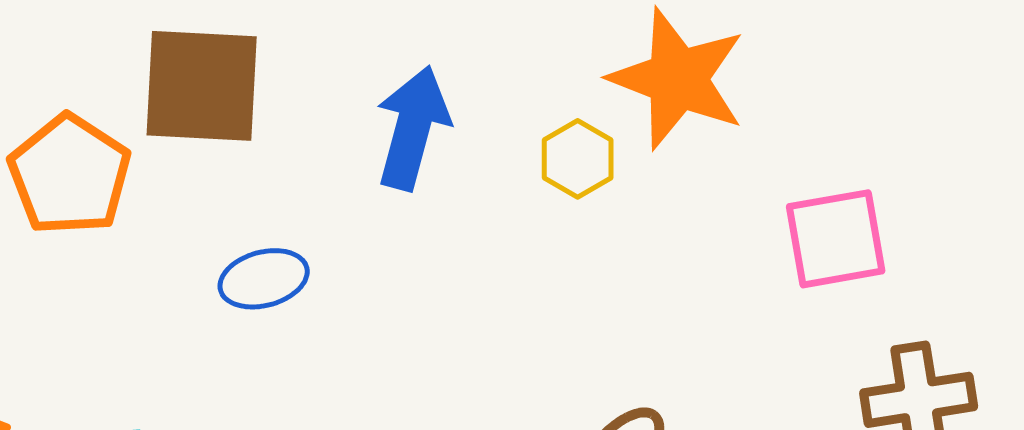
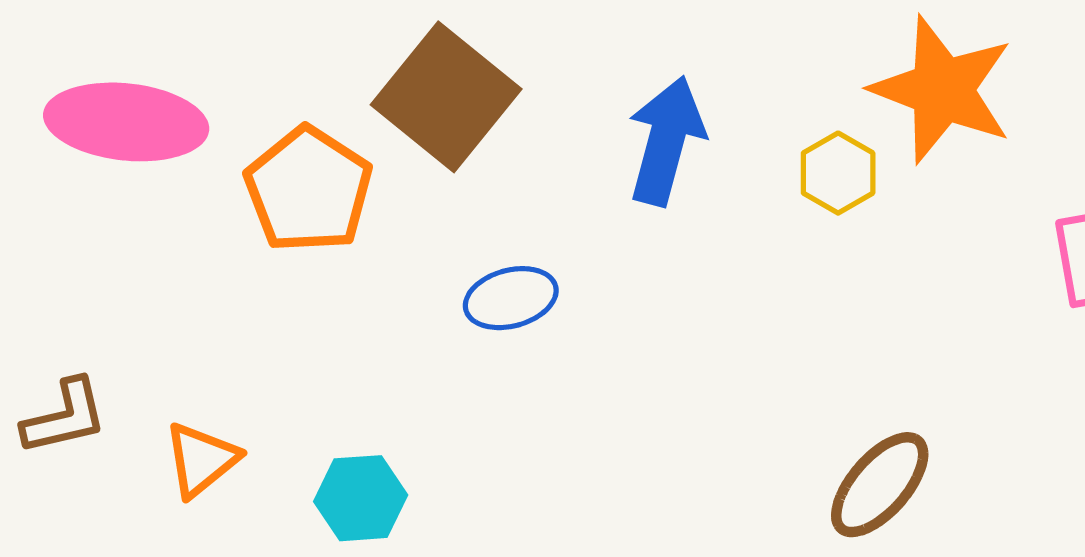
brown square: (202, 86) -> (446, 97), turned 36

